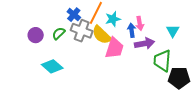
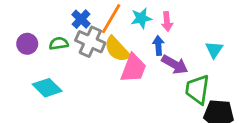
cyan star: (113, 19) -> (141, 18), moved
pink arrow: (140, 23) -> (167, 21), moved
green semicircle: (59, 33) -> (59, 43), turned 32
purple arrow: (144, 43) -> (175, 64), turned 36

